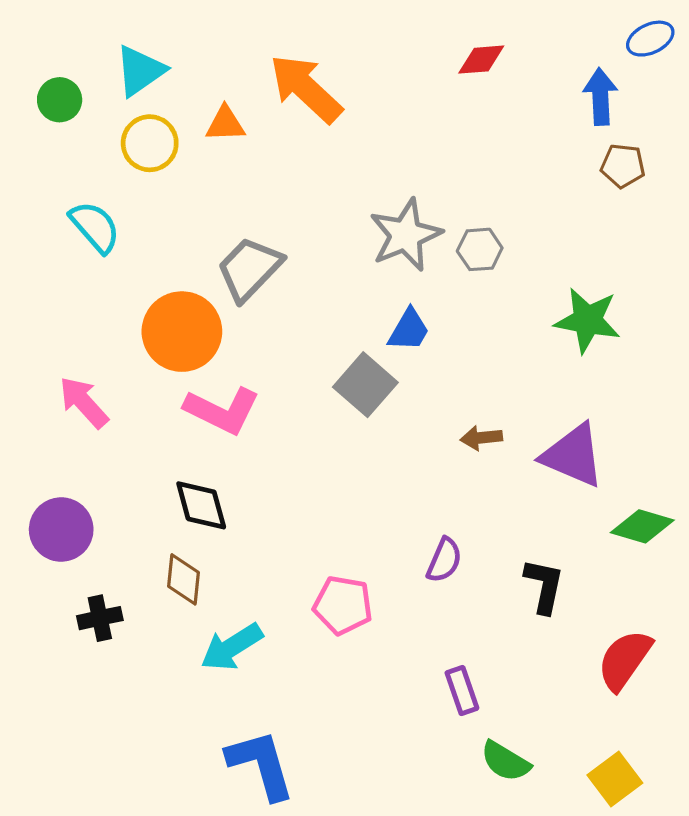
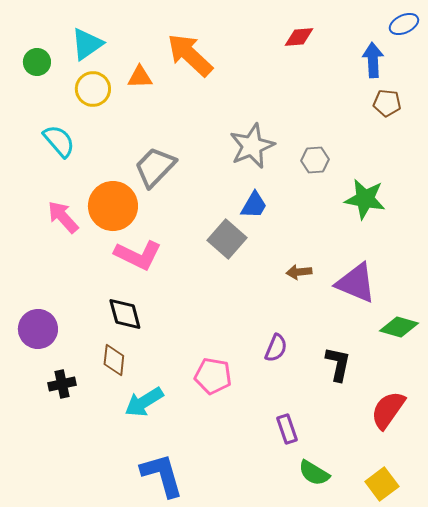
gray hexagon: (480, 249) -> (315, 160), moved
pink arrow: (84, 402) -> (63, 217), moved

